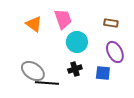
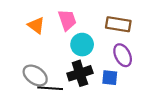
brown rectangle: (111, 23) -> (118, 24), size x1.6
black cross: (75, 69) -> (80, 73), size x1.6

